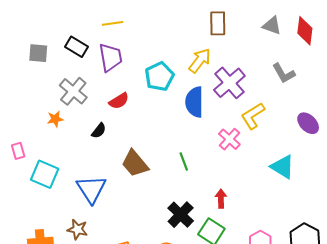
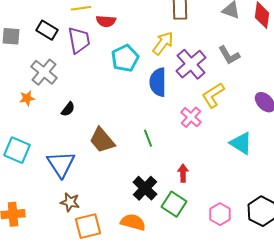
gray L-shape: (284, 73) -> (229, 55), moved
red semicircle: (119, 101) -> (106, 21), moved, turned 36
brown star: (78, 229) -> (70, 202), moved

